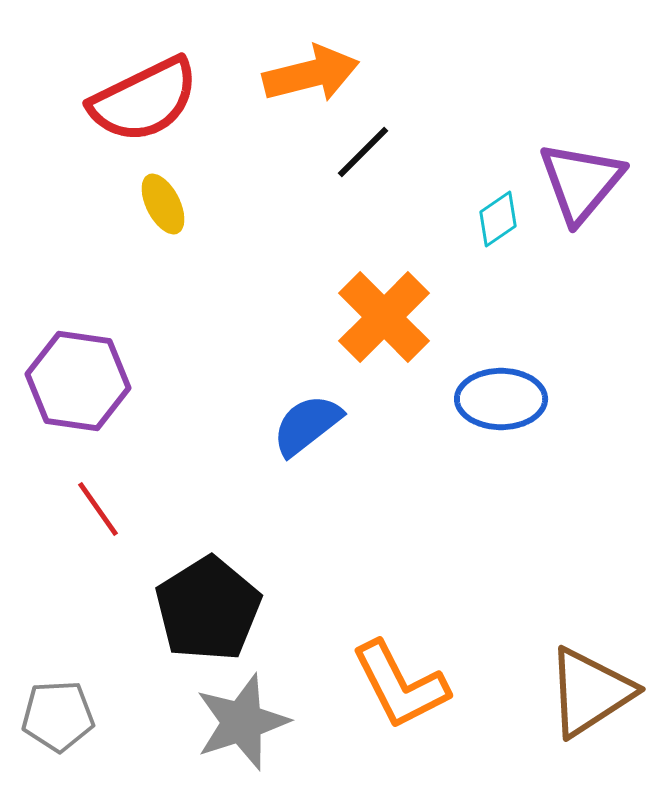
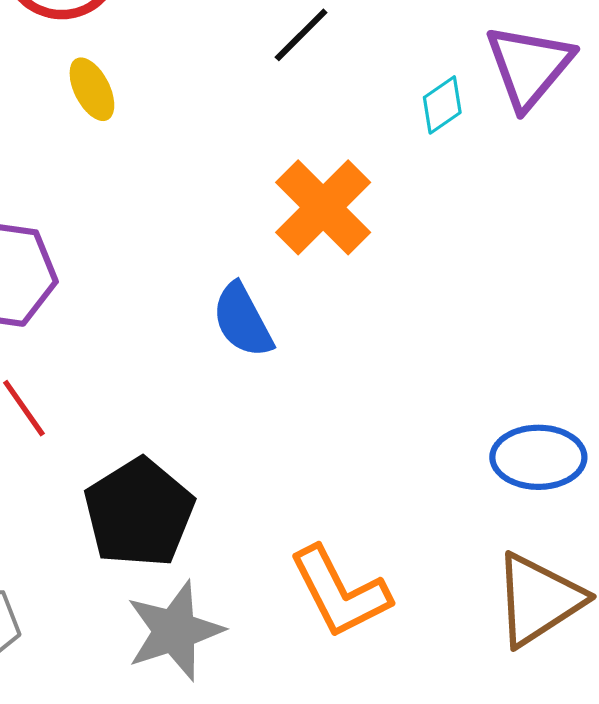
blue ellipse: (501, 399) -> (538, 457), moved
blue semicircle: (307, 425) -> (243, 320), turned -80

